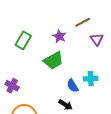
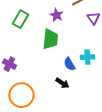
green trapezoid: (53, 60) -> (50, 39), turned -55

